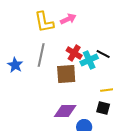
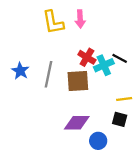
pink arrow: (68, 19) -> (80, 19), turned 112
gray line: (41, 55) -> (49, 74), moved

